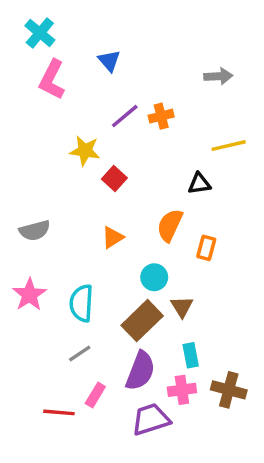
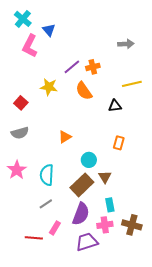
blue triangle: (109, 61) -> (49, 30), moved
red square: (114, 178) -> (21, 103), moved
orange semicircle: (170, 225) -> (84, 91), moved, turned -60

